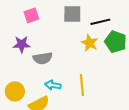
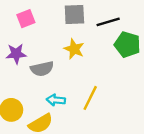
yellow star: (90, 43) -> (74, 49), moved
yellow line: (82, 85) -> (90, 98), turned 35

